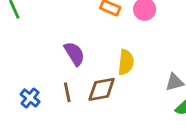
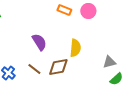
brown line: (67, 92) -> (34, 69), turned -40

